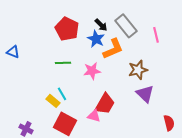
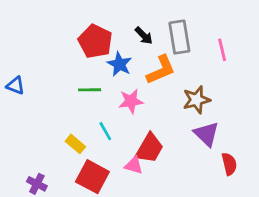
gray rectangle: (126, 26) -> (179, 37), turned 30
blue star: (96, 39) -> (120, 64), moved
blue triangle: (13, 52) -> (16, 86), moved
cyan line: (62, 94) -> (105, 131), moved
red semicircle: (169, 123) -> (229, 164), moved

